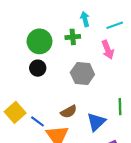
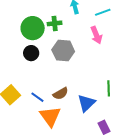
green cross: (73, 37) -> (55, 23), moved
gray hexagon: (82, 73) -> (63, 51), moved
blue line: (37, 121) -> (37, 97), moved

